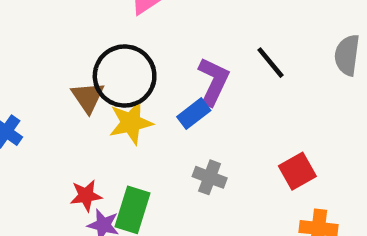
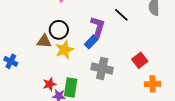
black circle: (125, 76) -> (59, 30), size x0.7
brown triangle: (88, 97) -> (44, 41), turned -42
gray cross: (210, 177) -> (102, 69), size x1.5

